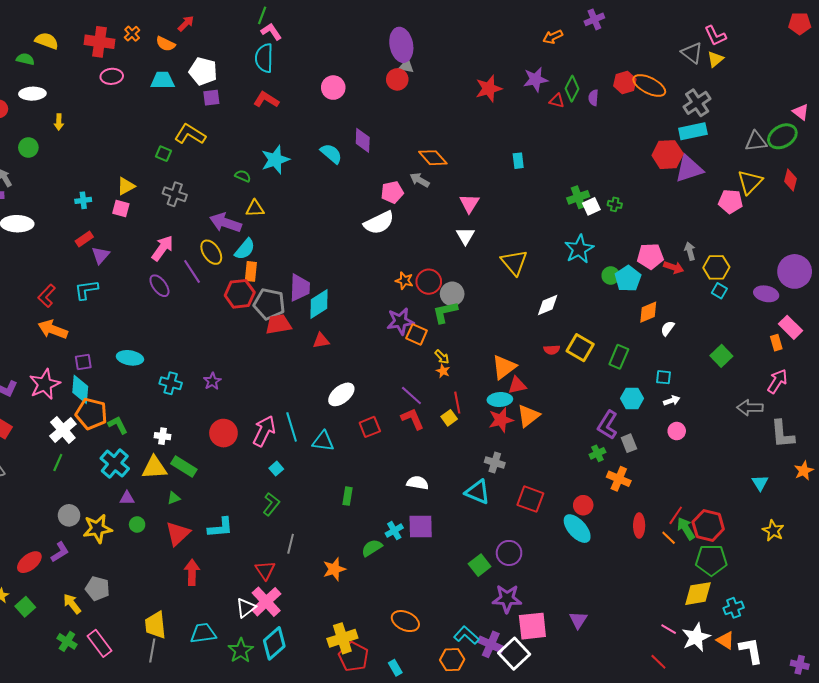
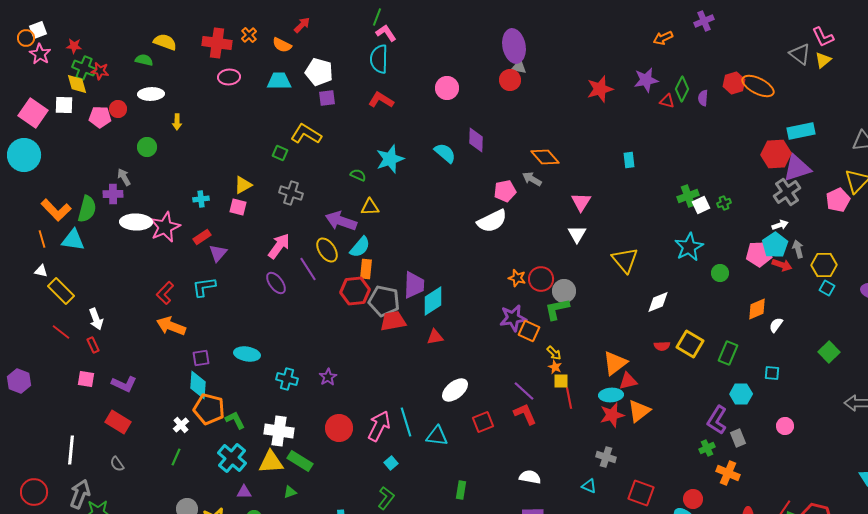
gray cross: (697, 103) -> (787, 192), moved
pink pentagon: (731, 201) -> (838, 200), turned -30
green cross: (615, 204) -> (724, 203), turned -32
cyan pentagon: (628, 279) -> (775, 245), moved
pink star: (45, 384) -> (165, 227), moved
white arrow: (672, 401) -> (780, 225), moved
yellow square: (449, 418) -> (561, 381), moved, turned 35
white cross: (63, 430) -> (181, 425), size x0.6
white cross: (163, 436) -> (279, 431), size x1.8
cyan triangle: (478, 492) -> (589, 486), size x0.6

